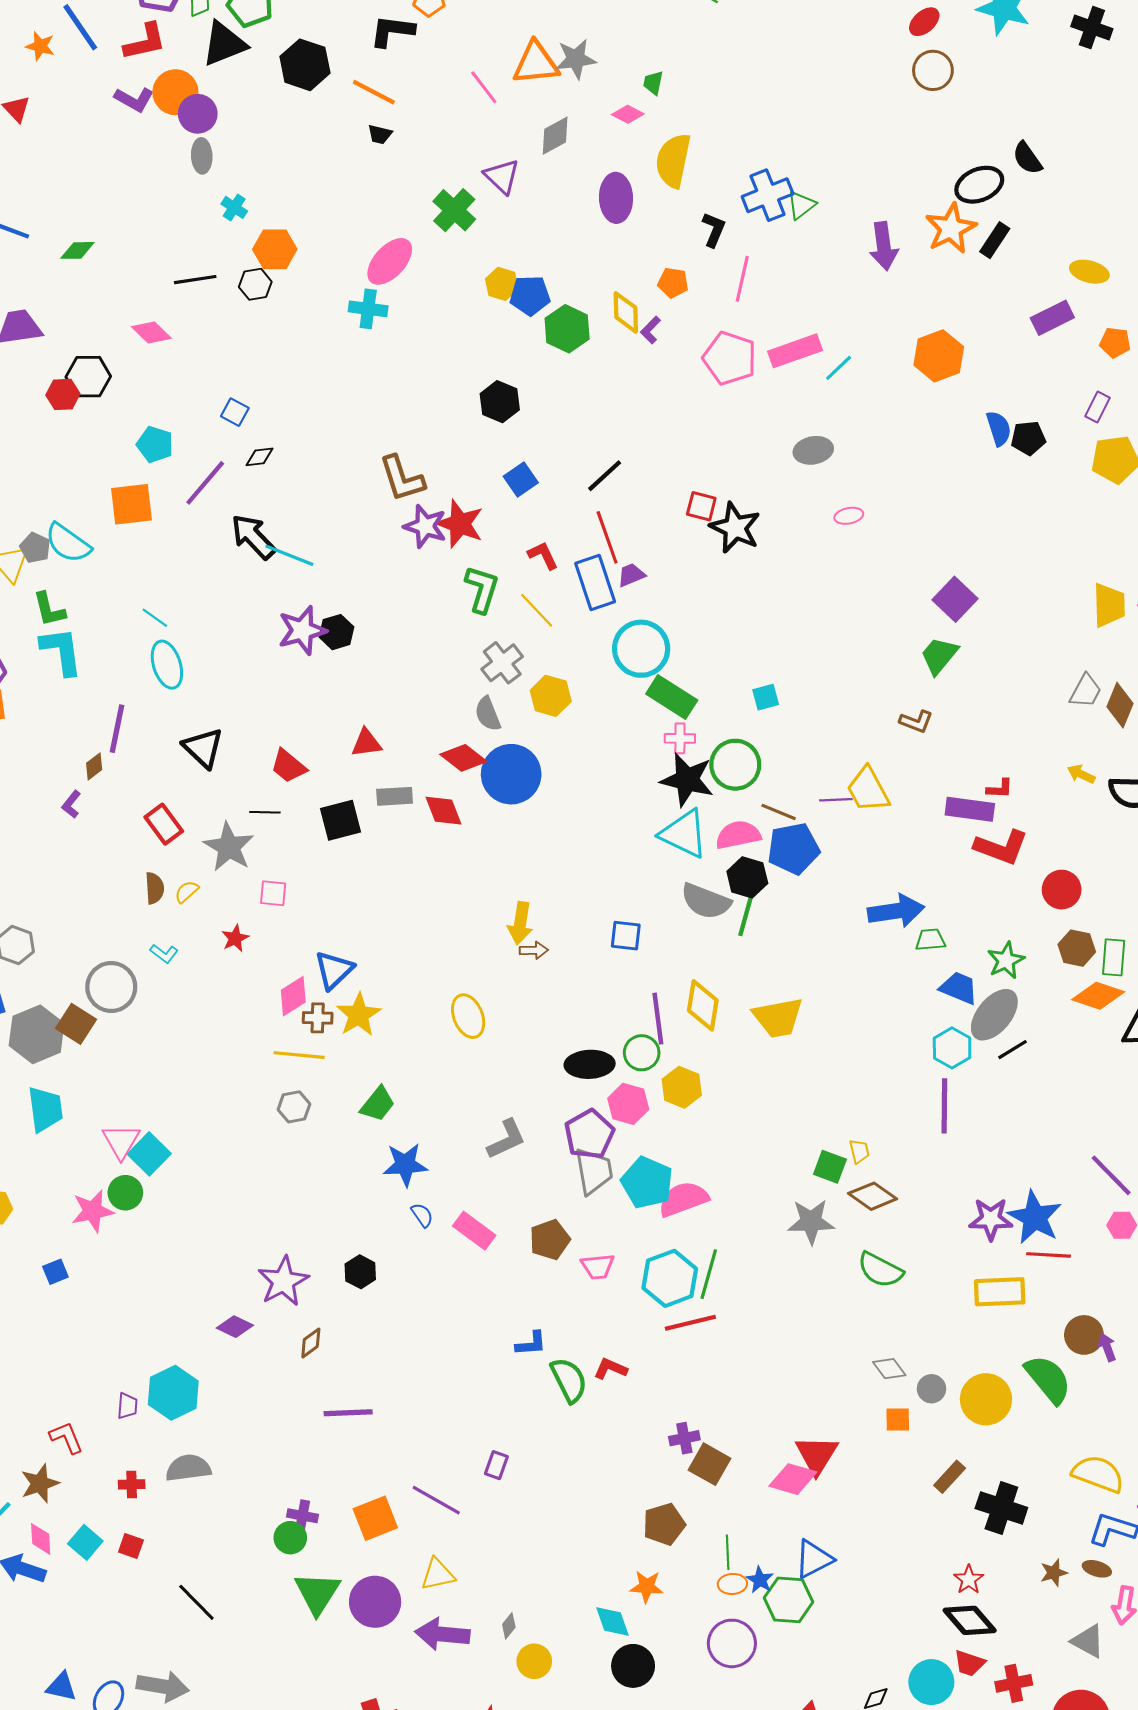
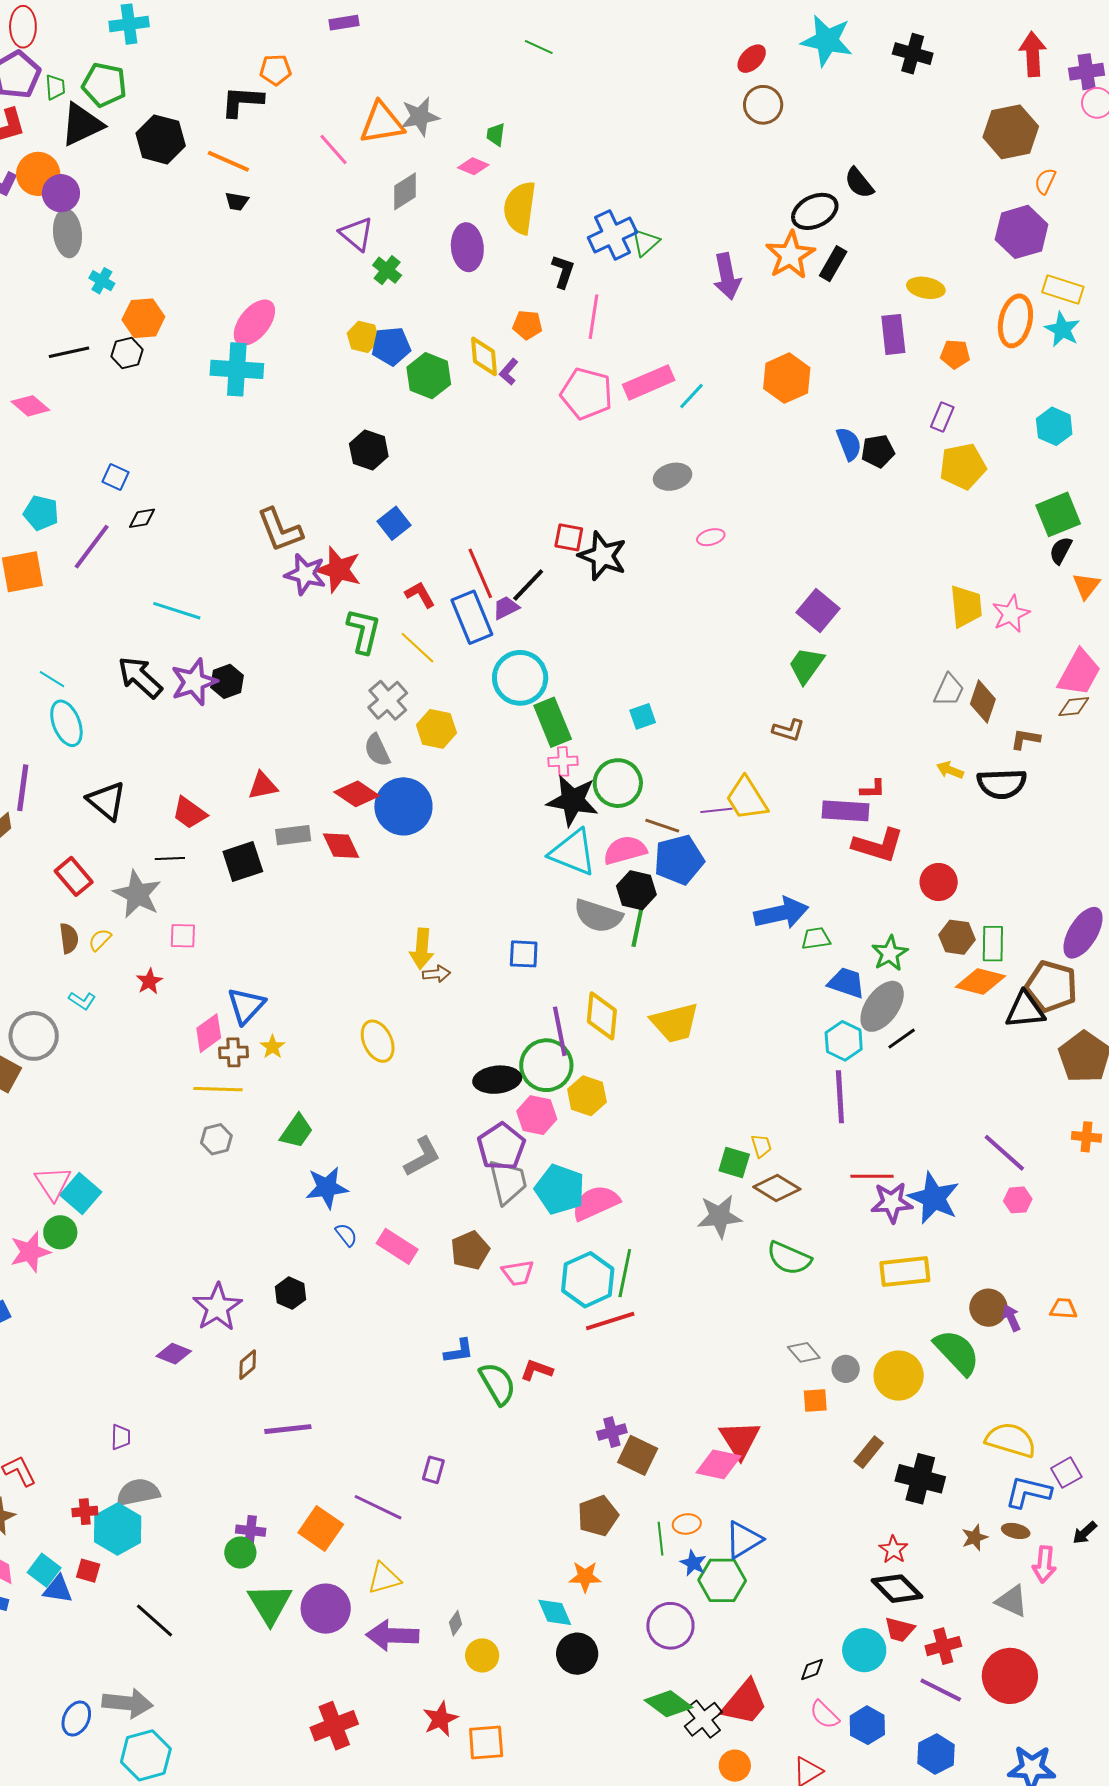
gray ellipse: (202, 156) -> (67, 233), size x1.4
green cross: (454, 210) -> (387, 270), moved, size x0.7
cyan cross: (368, 309) -> (237, 369), size x1.4
purple rectangle: (1052, 318) -> (893, 334), turned -66
black line: (605, 476) -> (528, 585), moved
black arrow: (253, 537) -> (140, 677), moved
green rectangle: (672, 697) -> (553, 722), turned 39
yellow star: (359, 1015) -> (273, 1047), size x0.6
green circle: (642, 1053) -> (546, 1065), size x1.5
red line: (1049, 1255) -> (872, 1176), moved
cyan hexagon: (173, 1393) -> (118, 1529), moved
purple trapezoid: (127, 1406) -> (121, 1437), moved
orange square: (375, 1518) -> (321, 1528), turned -30
orange ellipse: (732, 1584) -> (687, 1524), moved
blue triangle: (61, 1687) -> (58, 1589), moved

